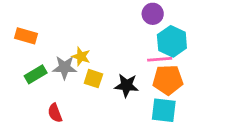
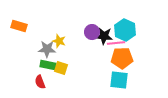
purple circle: (153, 14) -> (92, 32), moved
green rectangle: (36, 74) -> (48, 65), moved, turned 42
yellow square: (93, 79) -> (61, 68), moved
black star: (127, 85) -> (104, 36), moved

